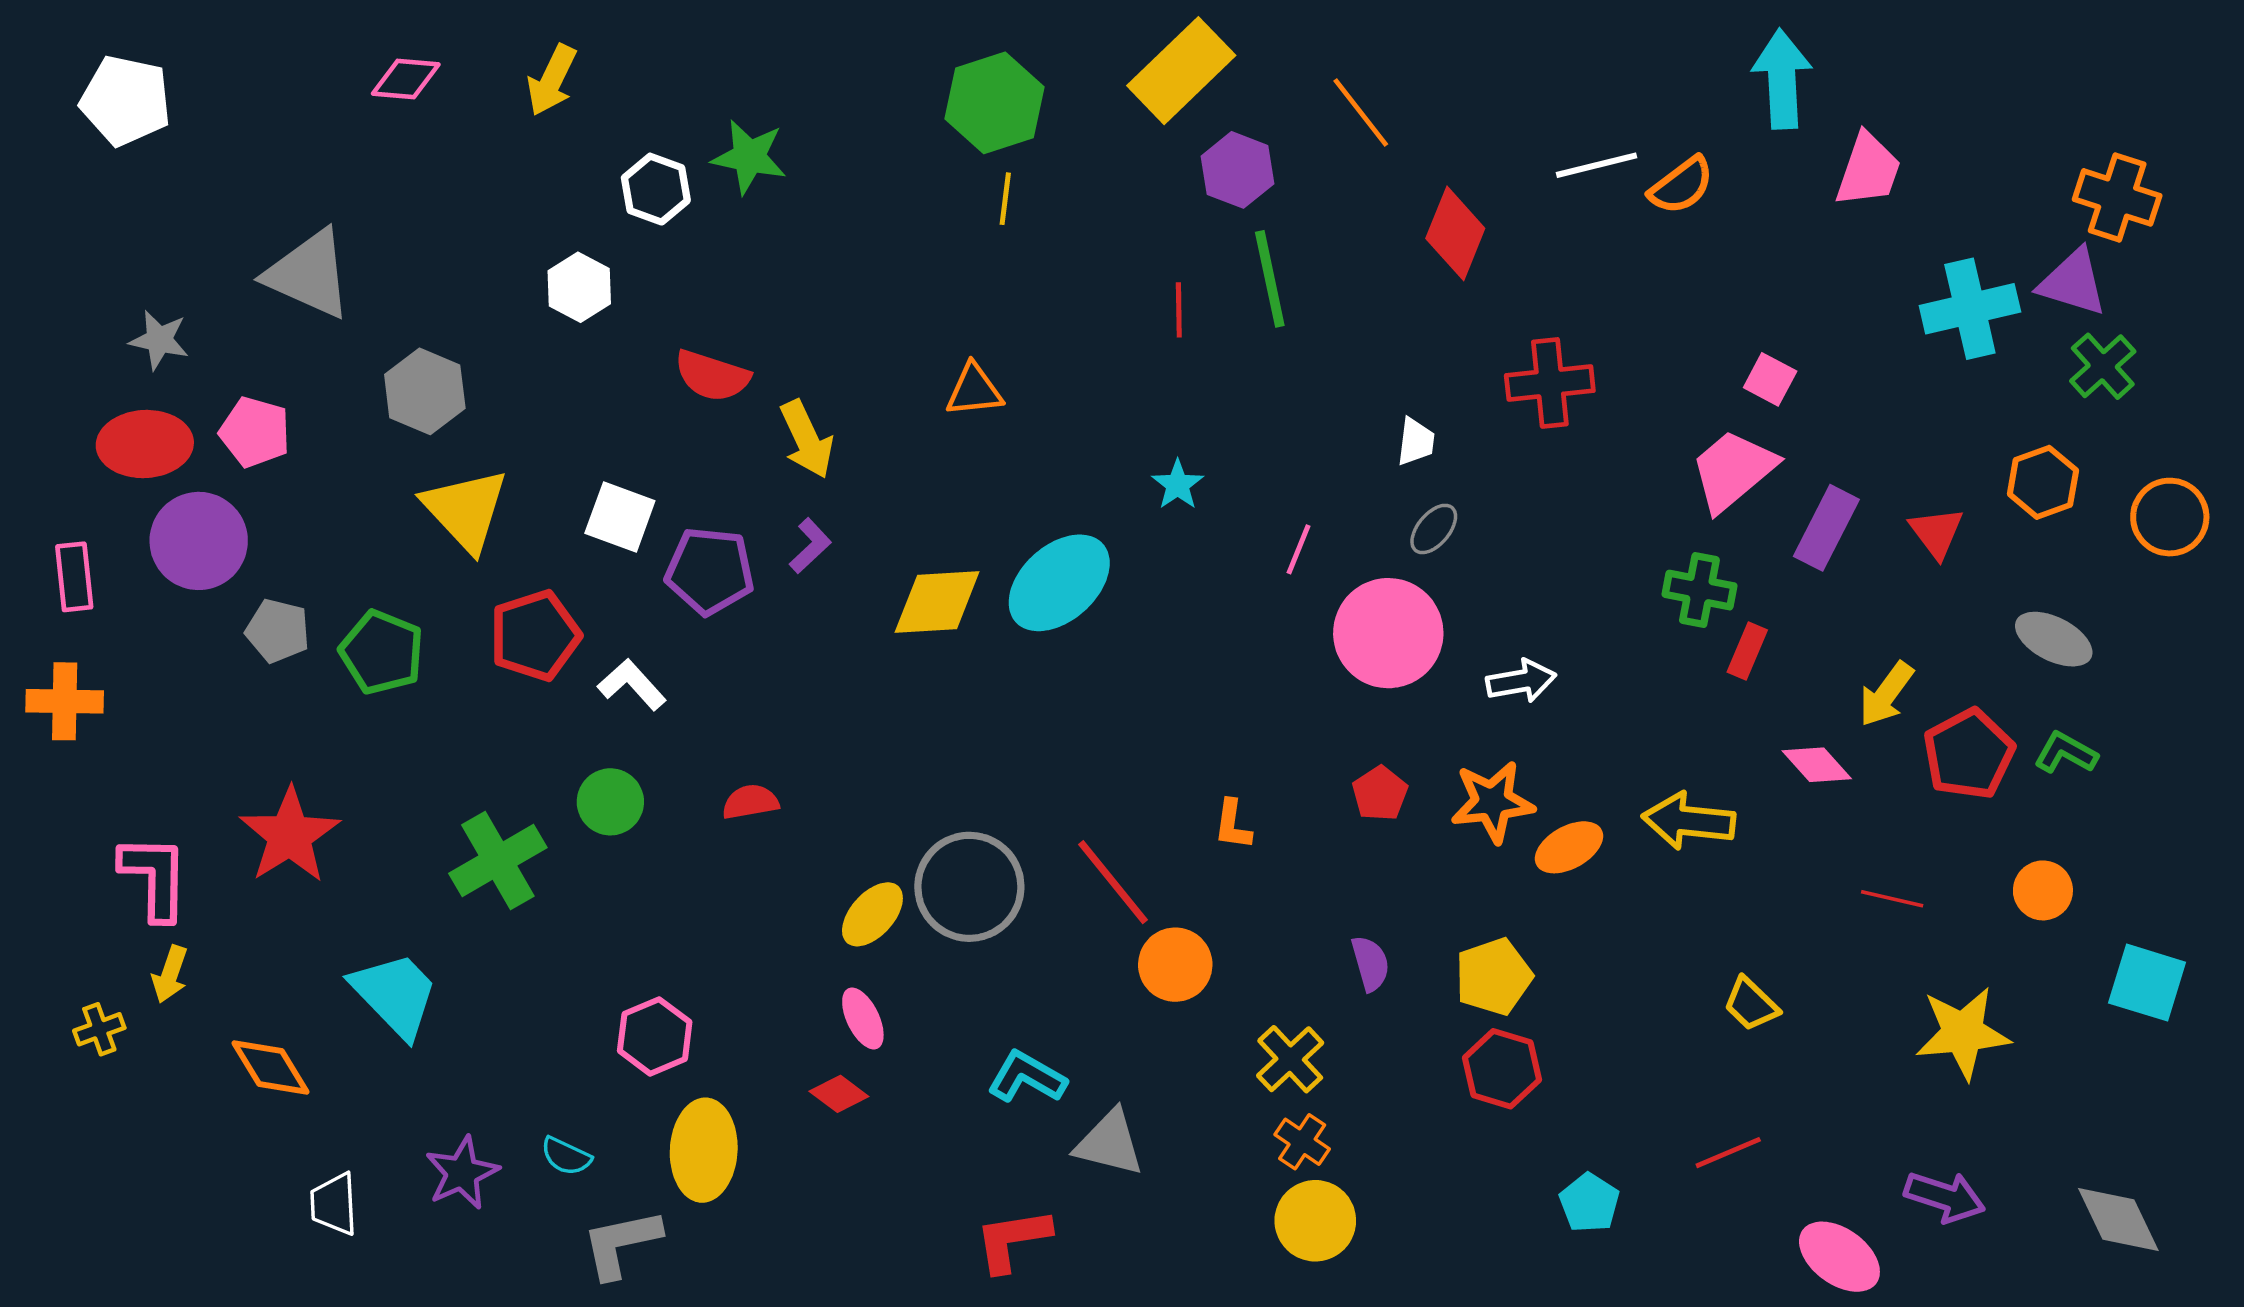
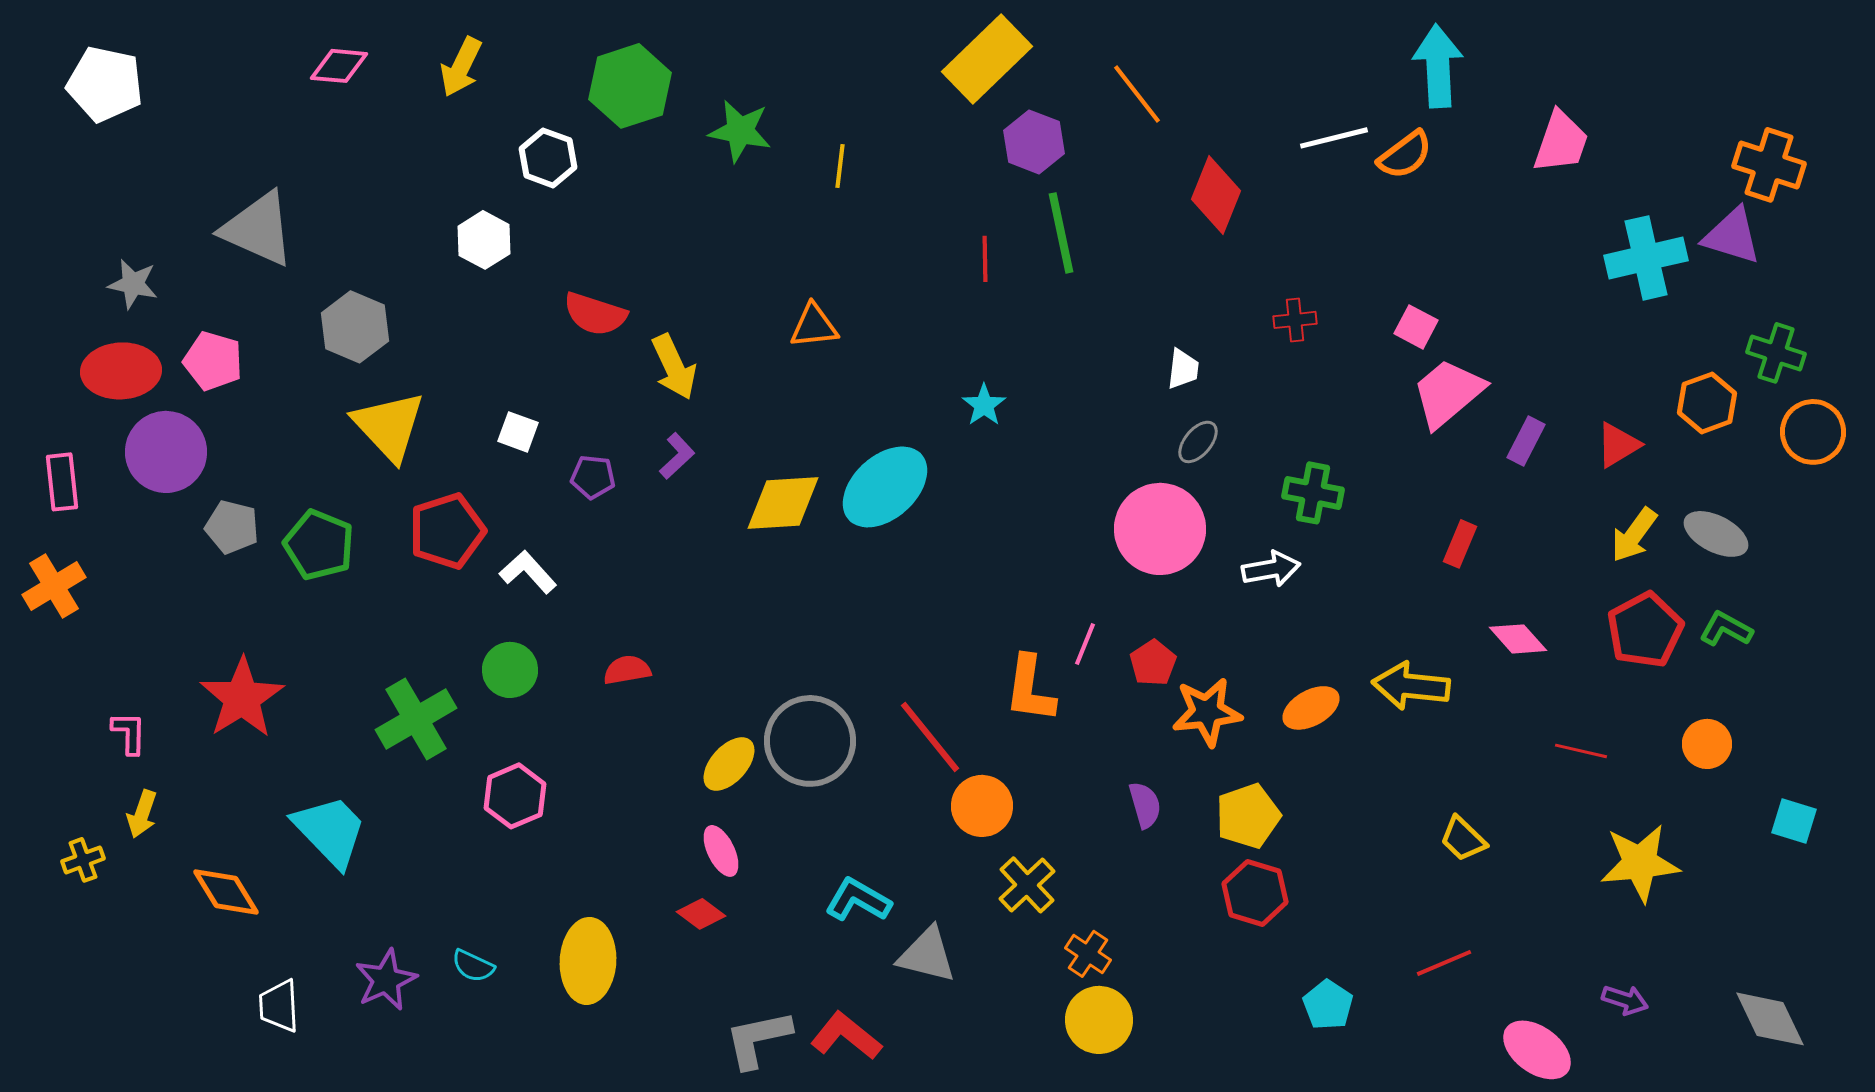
cyan arrow: (1782, 79) -> (1438, 66), moved
green hexagon: (995, 103) -> (630, 86), moved
green star: (749, 157) -> (740, 131), moved
green cross: (2103, 366) -> (1776, 353), moved, turned -30
pink square: (1770, 379) -> (1416, 327), moved
red cross: (1550, 383) -> (1295, 320), size x0.6
white square: (620, 517) -> (518, 432), size x0.7
purple rectangle: (1826, 528) -> (1526, 441), size x0.7
red triangle: (1936, 533) -> (1618, 445), turned 36
pink line: (1299, 549) -> (1085, 644), moved
purple pentagon: (710, 571) -> (593, 477), size x0.6
green cross: (1699, 590) -> (1313, 493), moved
yellow arrow: (1886, 694) -> (1634, 535), moved
orange cross: (65, 701) -> (54, 586), turned -32
orange star: (1492, 802) -> (1207, 712), moved
orange L-shape: (1233, 825) -> (1030, 689), size x1.6
pink L-shape: (154, 877) -> (129, 733), size x0.6
cyan square: (2147, 983) -> (1794, 821), size x0.7
pink hexagon: (655, 1036) -> (515, 796), moved
yellow cross: (1290, 1059) -> (1027, 885), moved
purple arrow: (1945, 1197) -> (1625, 1000), size x0.7
red L-shape: (1012, 1240) -> (846, 1036), turned 48
gray L-shape: (621, 1243) -> (758, 1039), moved

